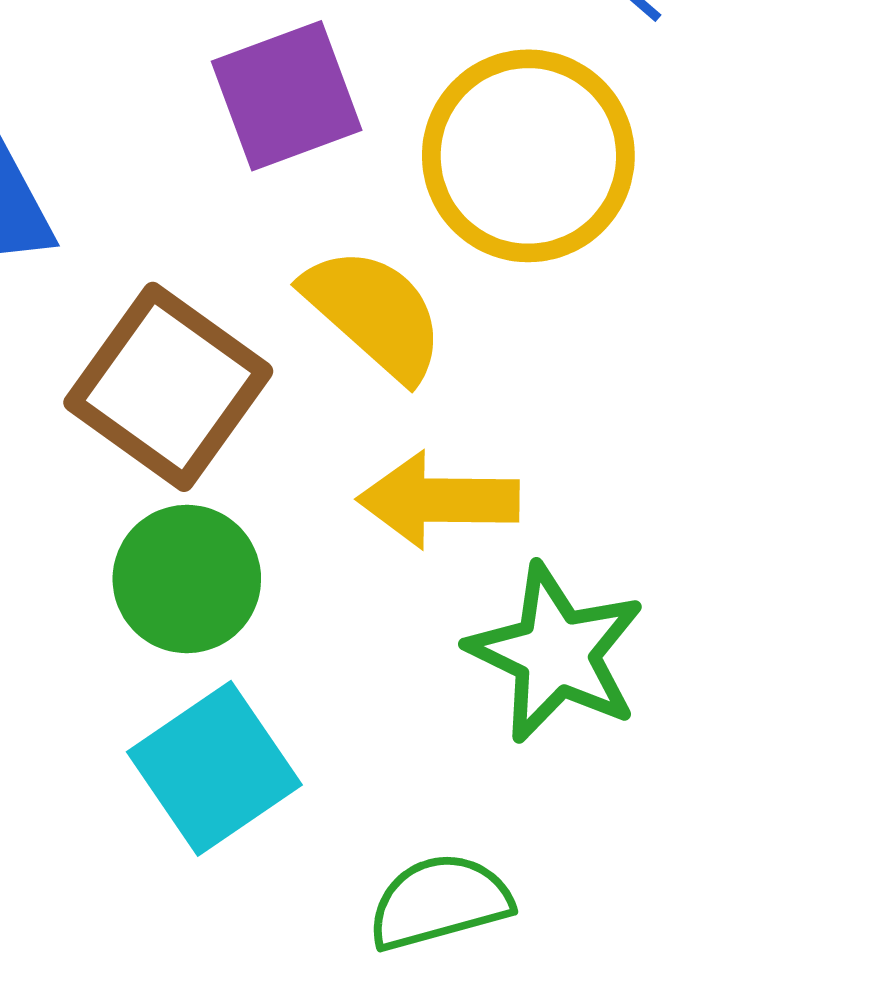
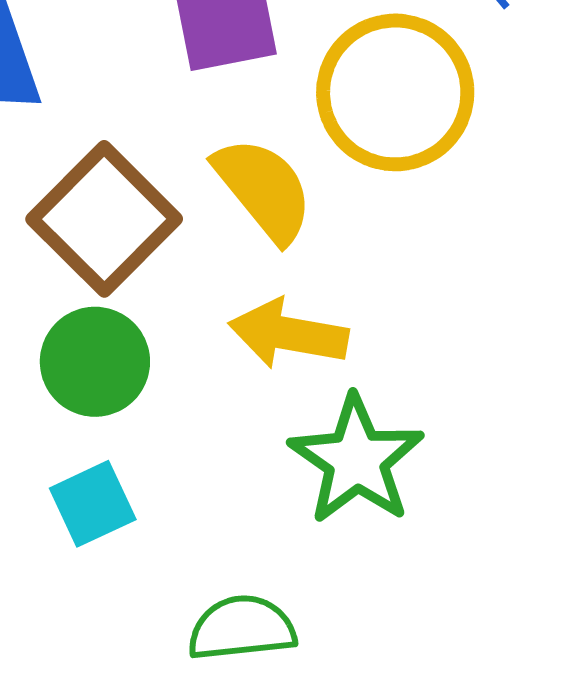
cyan square: (214, 768) -> (93, 504), size x0.7

